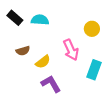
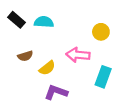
pink arrow: (71, 50) -> (78, 55), turned 120
purple L-shape: (51, 84) -> (56, 92), turned -40

